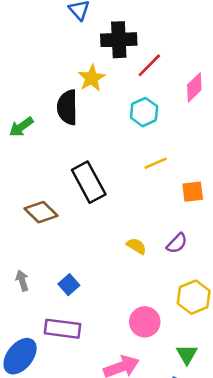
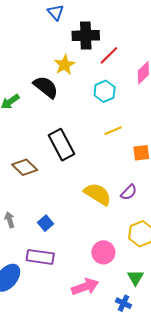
black semicircle: (67, 107) -> (46, 87), turned 128
yellow semicircle: (136, 246) -> (98, 194), size x1.8

